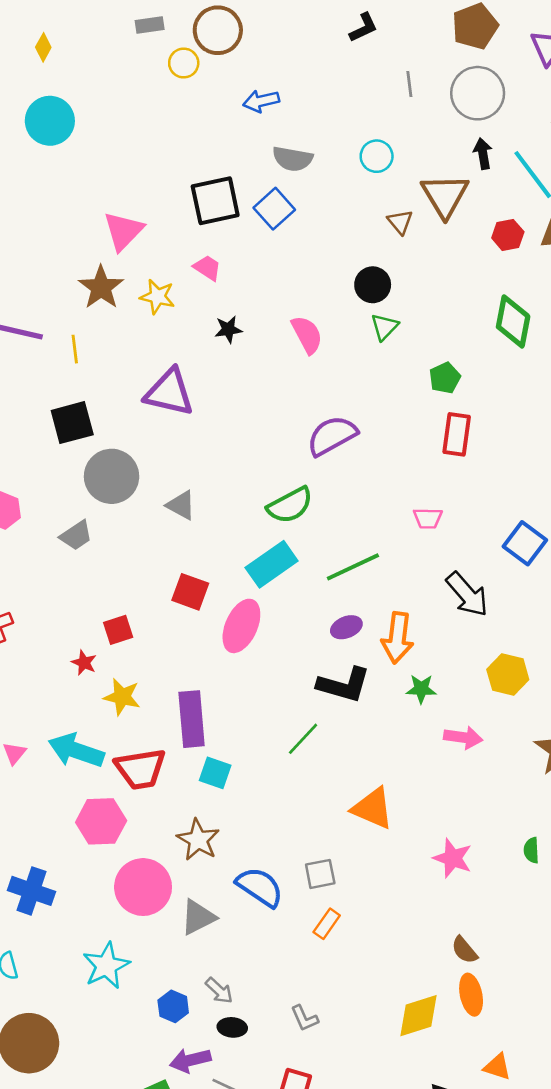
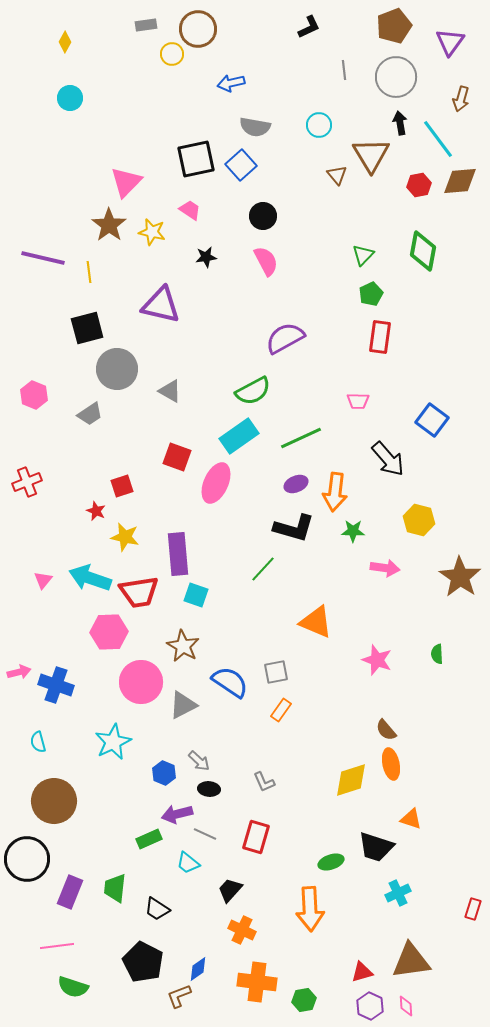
cyan circle: (50, 121) -> (70, 98), size x0.7
black circle: (373, 285) -> (263, 216), moved
green triangle: (384, 327) -> (363, 255), moved

